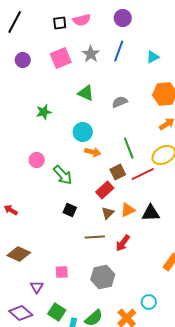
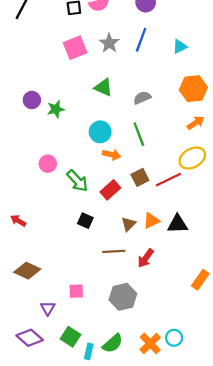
purple circle: (23, 60) -> (32, 100), moved
green line: (129, 148) -> (139, 134), moved
red rectangle: (105, 190) -> (110, 190), moved
cyan circle: (149, 302) -> (174, 338), moved

